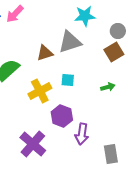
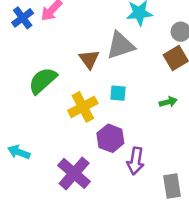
brown triangle: (45, 53) -> (89, 59), turned -48

